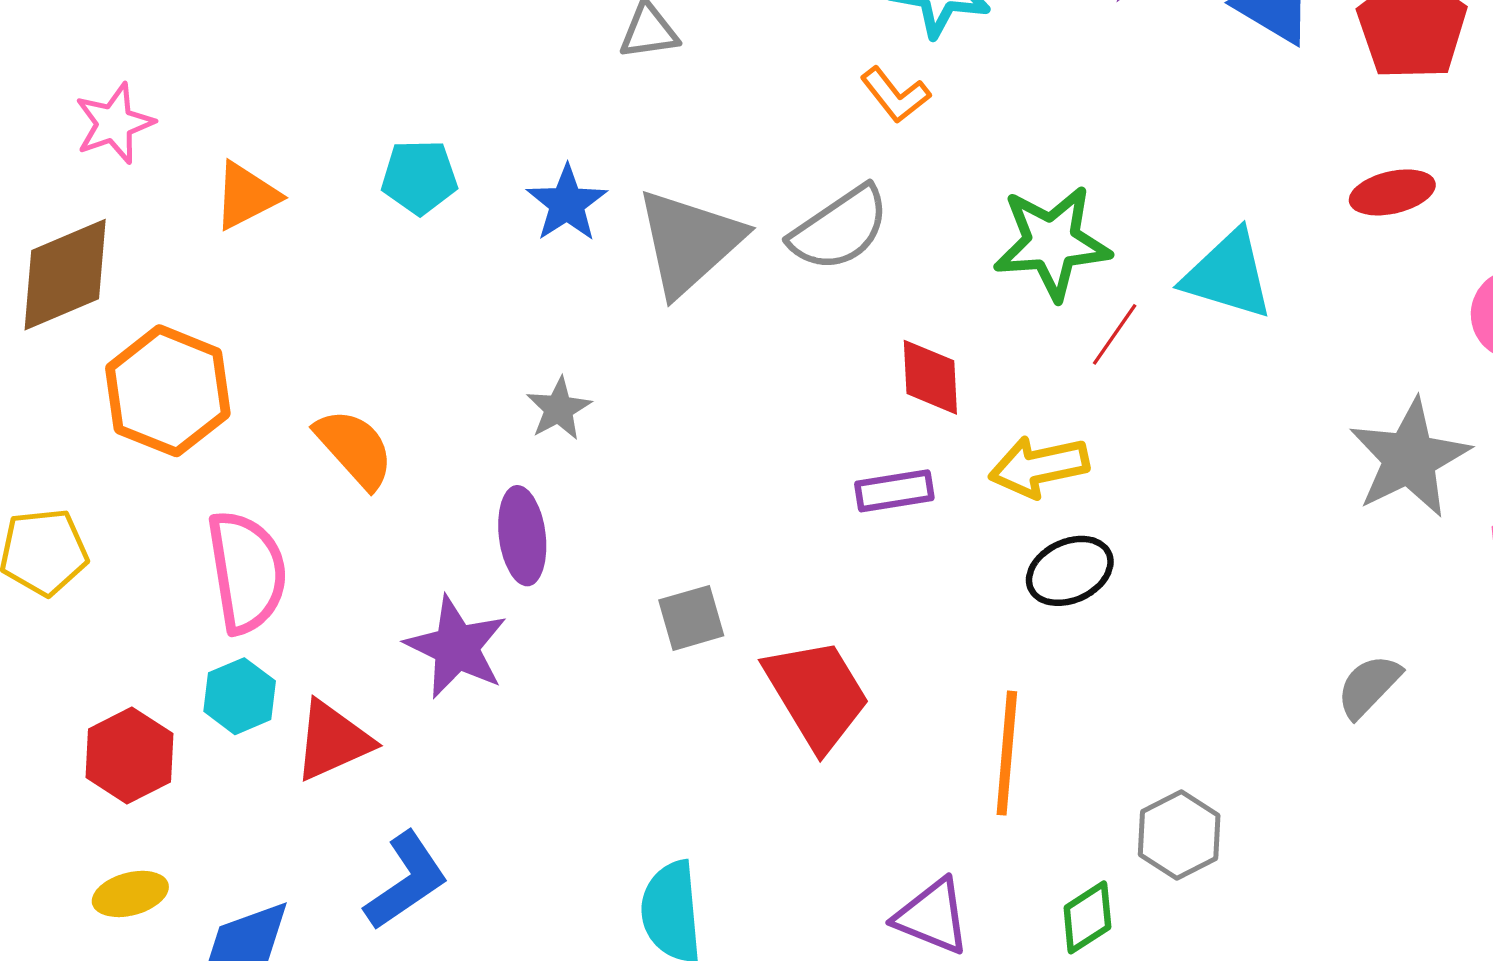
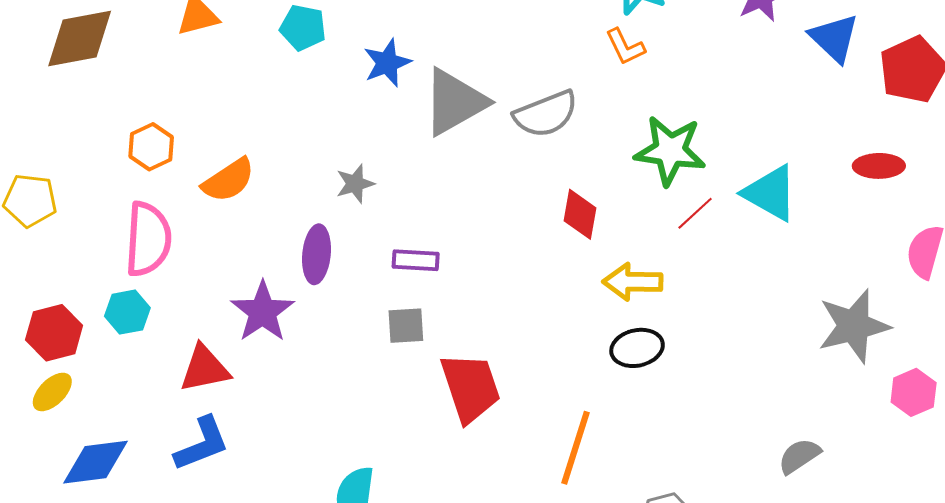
orange L-shape: (895, 95) -> (625, 47), moved
orange hexagon: (168, 391) -> (151, 147), moved, size x0.6
orange semicircle: (354, 448) -> (228, 180), turned 86
purple rectangle: (894, 491) -> (416, 260), moved
red triangle: (333, 741) -> (205, 369), moved
yellow ellipse: (130, 894) -> (52, 392), moved, turned -42

